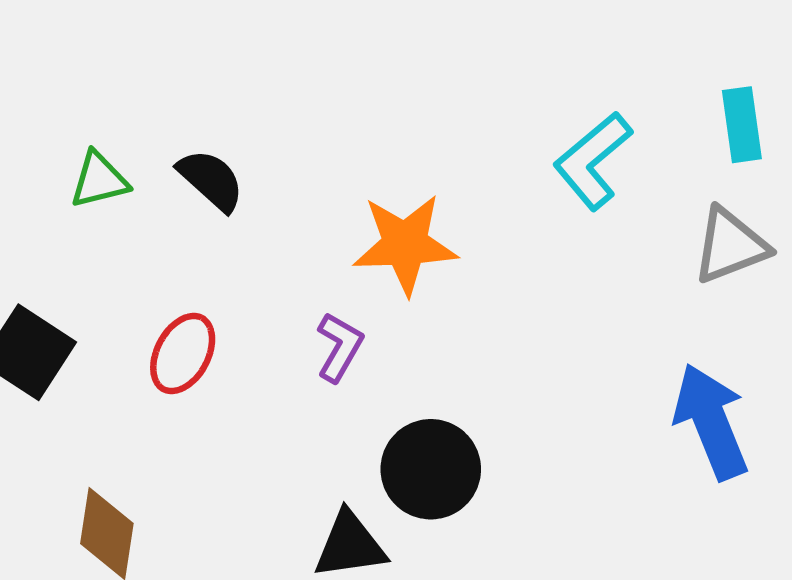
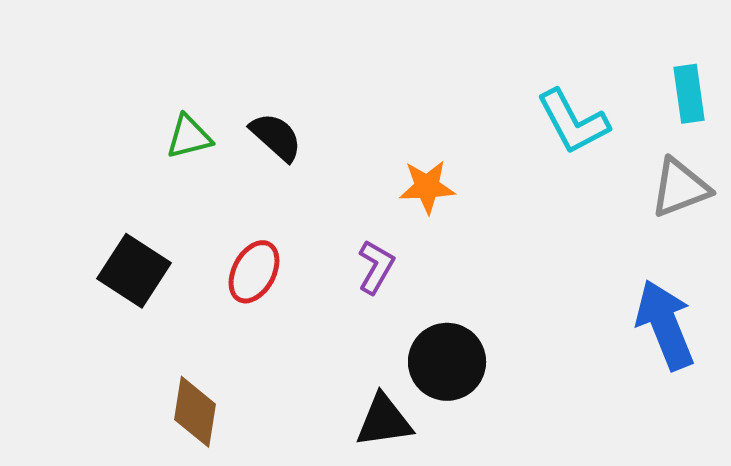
cyan L-shape: (593, 161) -> (573, 122), turned -78
orange star: (405, 244) -> (427, 187), size x0.7

